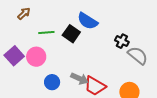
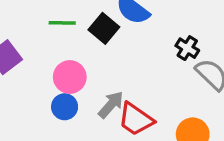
pink circle: (36, 57) -> (70, 77), moved
gray arrow: (79, 79) -> (111, 105), turned -78

